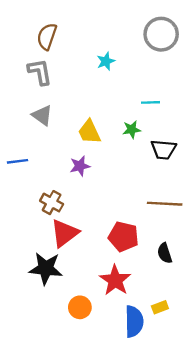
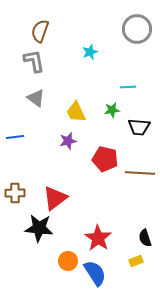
brown cross: (52, 203) -> (15, 193), moved, turned -30
red pentagon: (123, 237) -> (105, 159), moved
black semicircle: (165, 253) -> (145, 238), moved
blue semicircle: (134, 321) -> (95, 273), moved, turned -32

